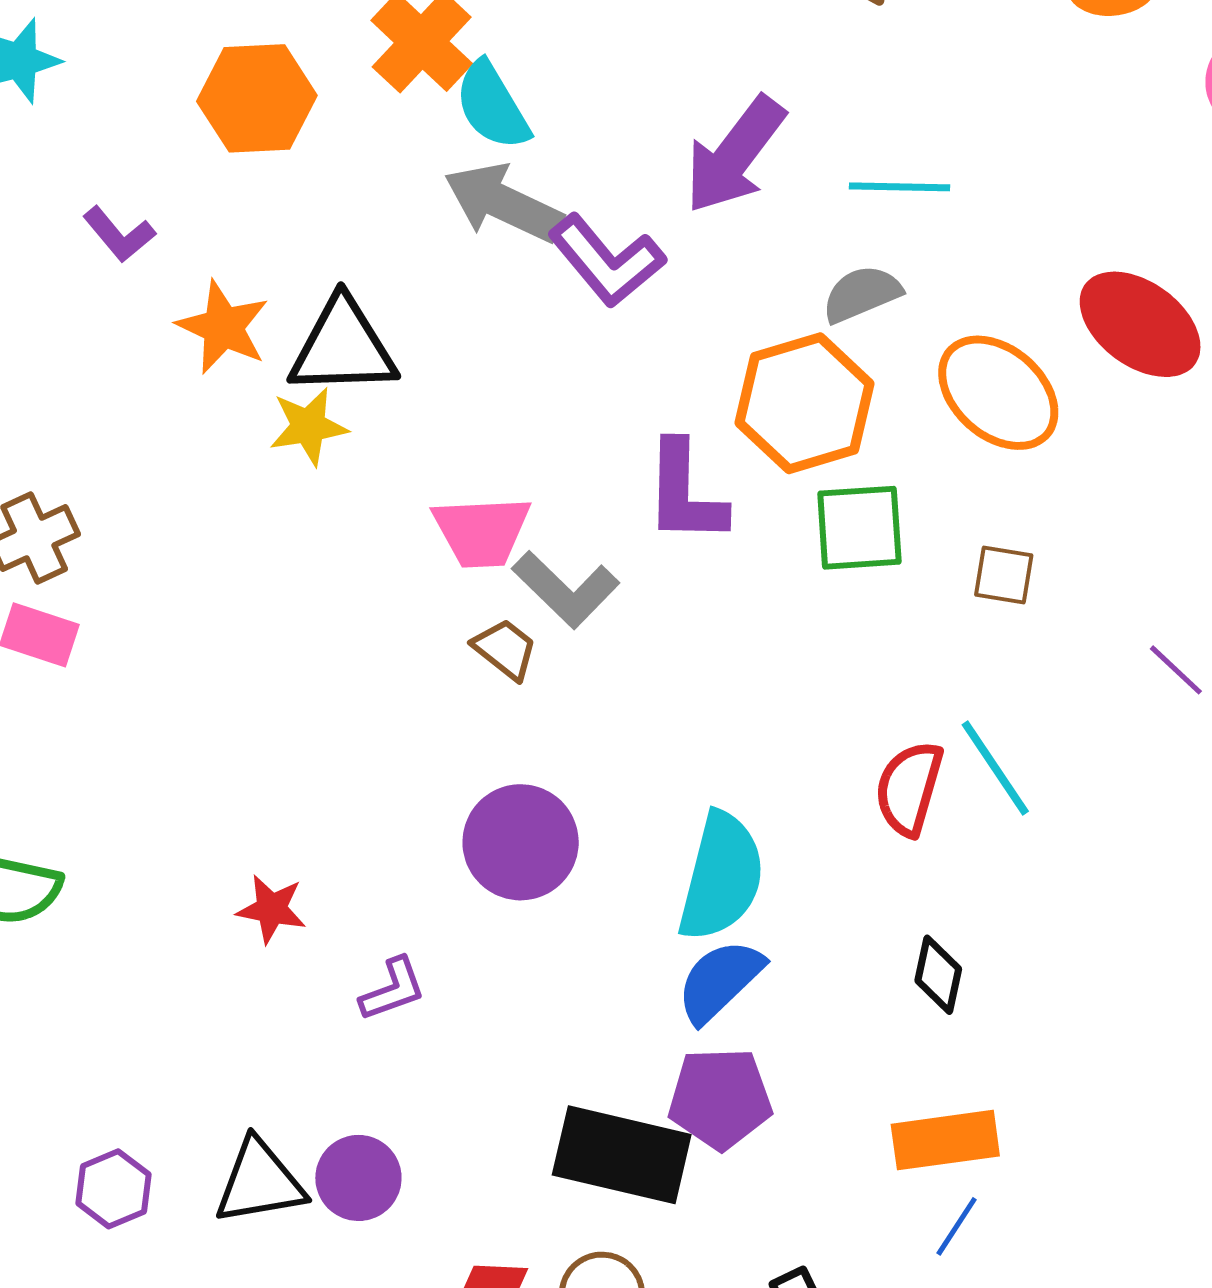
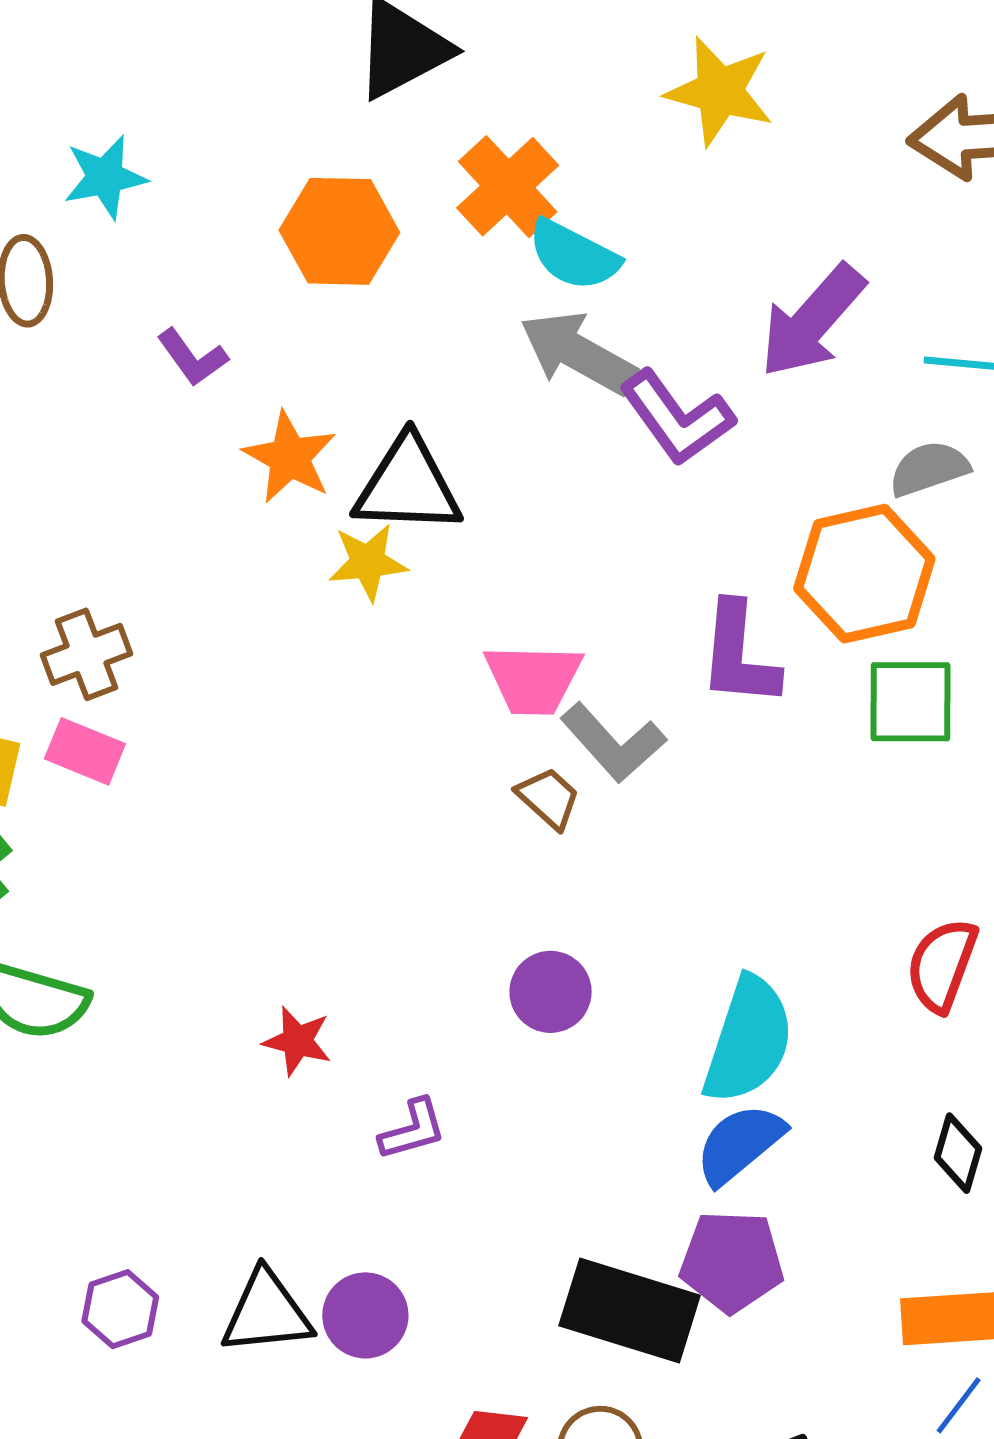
cyan semicircle: (492, 106) -> (574, 255), turned -36
purple circle: (521, 842) -> (551, 992), size x0.7

